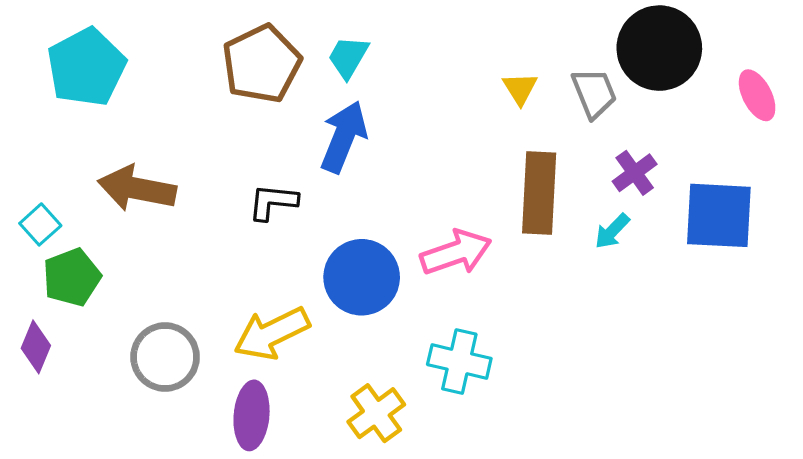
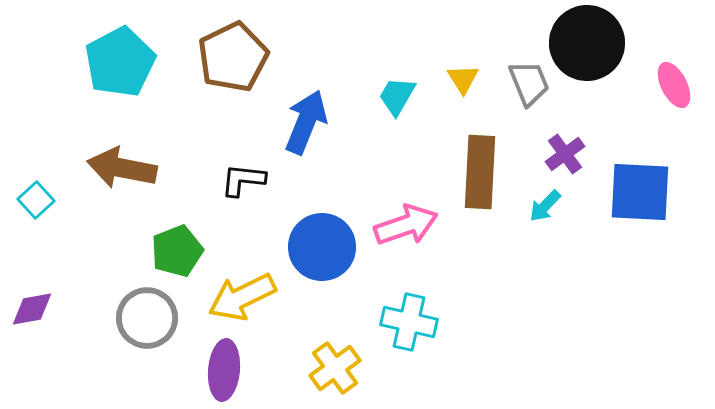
cyan trapezoid: (348, 57) -> (397, 96), moved
cyan pentagon: (86, 67) -> (120, 62), moved
green pentagon: (72, 277) -> (177, 251), moved
purple diamond: (36, 347) -> (32, 309), turned 57

